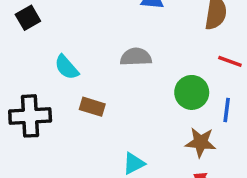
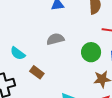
brown rectangle: (92, 107) -> (37, 72), turned 32

